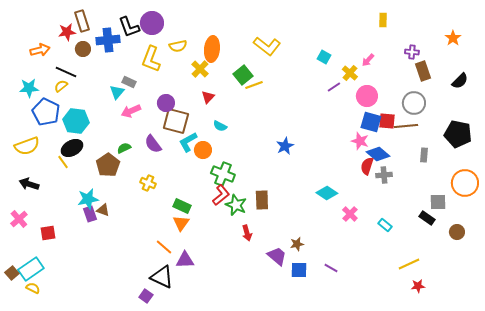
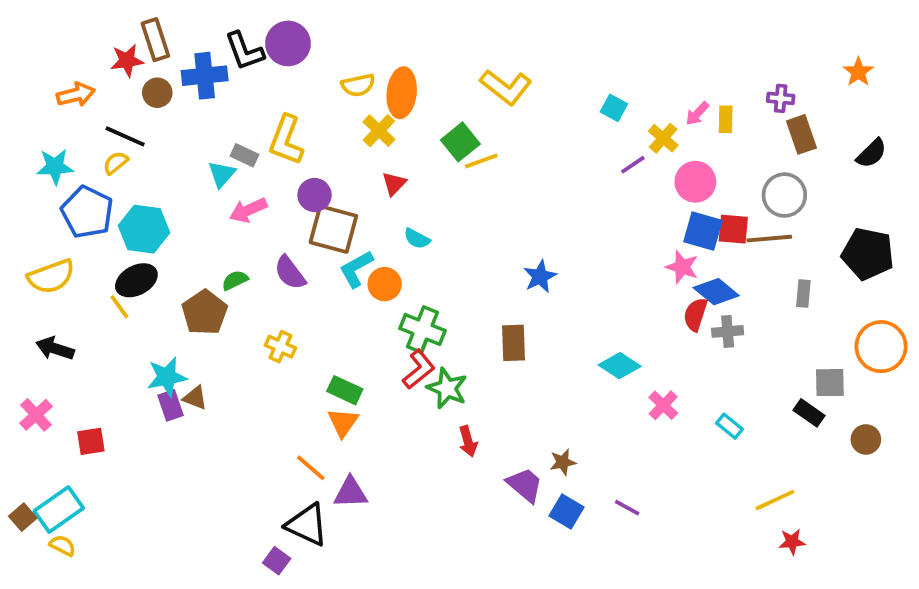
yellow rectangle: (383, 20) -> (726, 119), moved
yellow semicircle: (178, 46) -> (358, 85), moved
yellow L-shape: (151, 59) -> (286, 140), moved
brown rectangle: (262, 200) -> (513, 343), moved
blue square: (299, 270) -> (567, 511), turned 30

